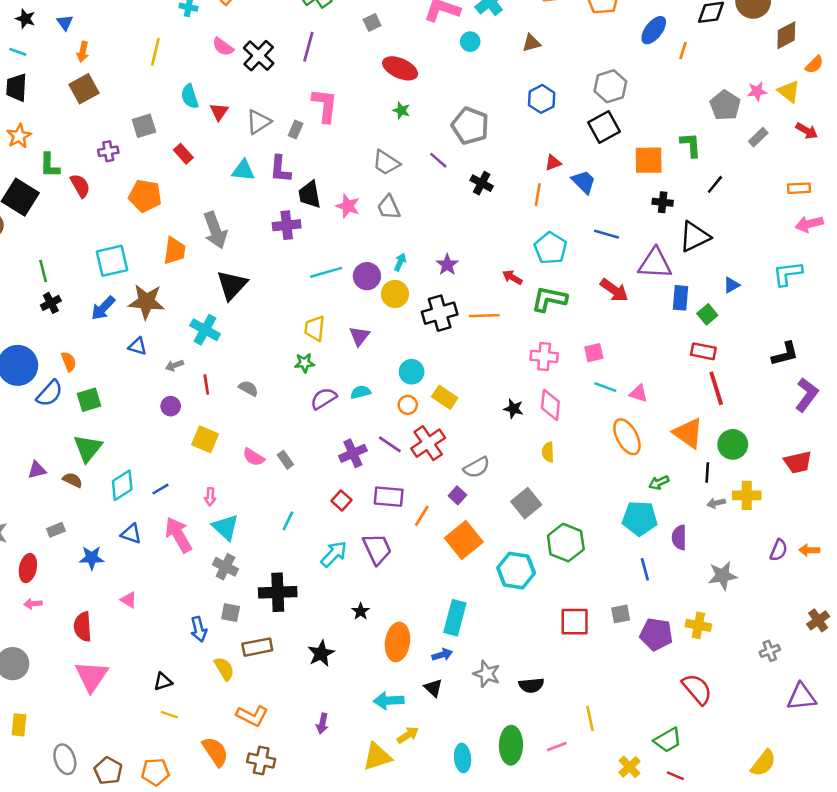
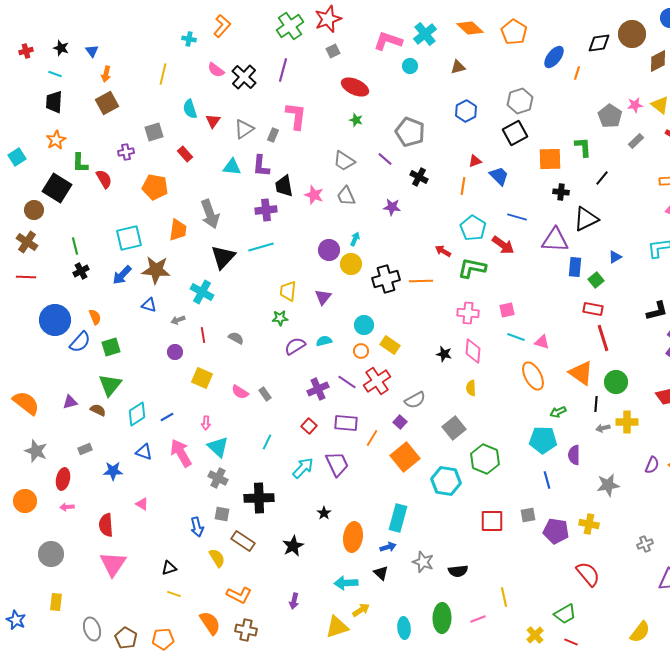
purple star: (447, 265) -> (392, 207), moved, turned -30
cyan line: (326, 272) -> (261, 247), moved
red arrow: (614, 290) -> (503, 245), moved
brown rectangle: (257, 647) -> (243, 541), turned 45

